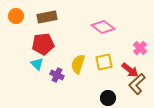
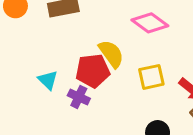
red pentagon: (43, 44) -> (93, 71), moved
yellow semicircle: (78, 64) -> (111, 54), moved, turned 126

